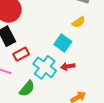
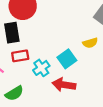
red arrow: (68, 66) -> (64, 85), size x1.5
cyan cross: (45, 67) -> (41, 68), moved, size x0.7

